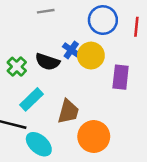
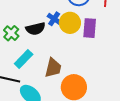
black semicircle: (47, 62) -> (36, 29), turned -30
purple rectangle: (121, 77) -> (90, 28), moved

